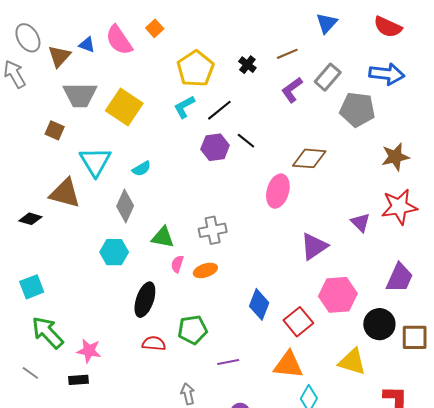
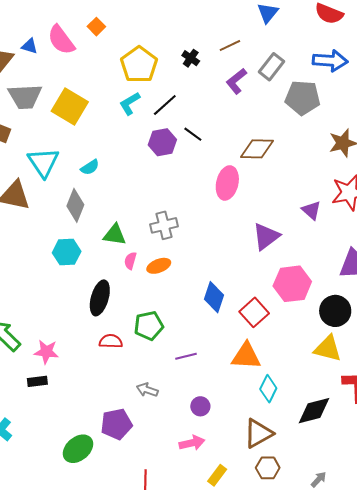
yellow triangle: (352, 362) -> (328, 349), moved
gray arrow: (188, 394) -> (147, 390), turned -55

